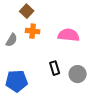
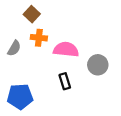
pink semicircle: (69, 35) -> (66, 49), moved
gray circle: (78, 74) -> (98, 65), moved

